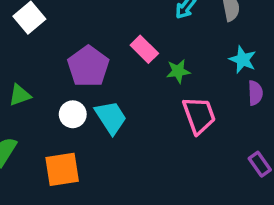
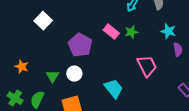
green star: (178, 71) -> (131, 32), moved
green triangle: (20, 95) -> (52, 76), moved, turned -32
cyan trapezoid: (111, 117) -> (114, 89), moved

